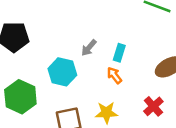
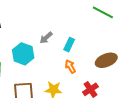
orange arrow: (114, 75) -> (70, 67), moved

